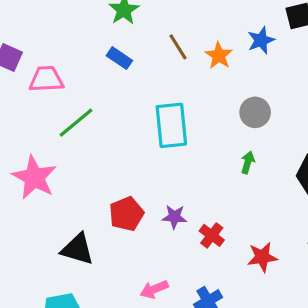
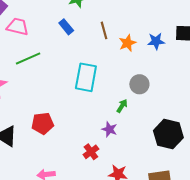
green arrow: (248, 162) -> (122, 106), moved
purple star: (174, 217) -> (109, 129), moved

